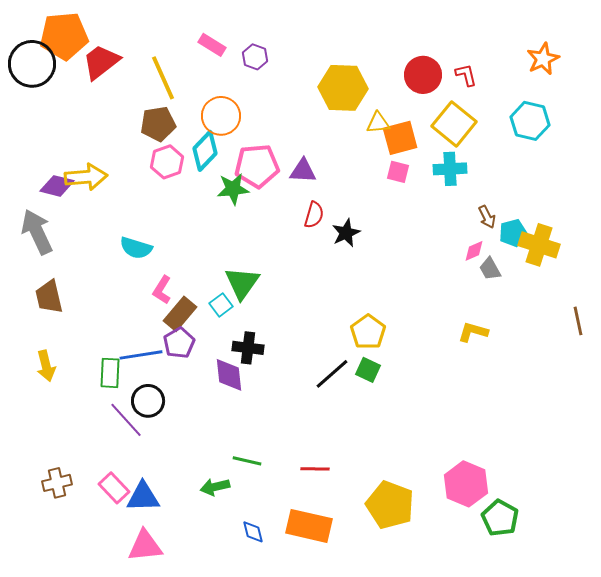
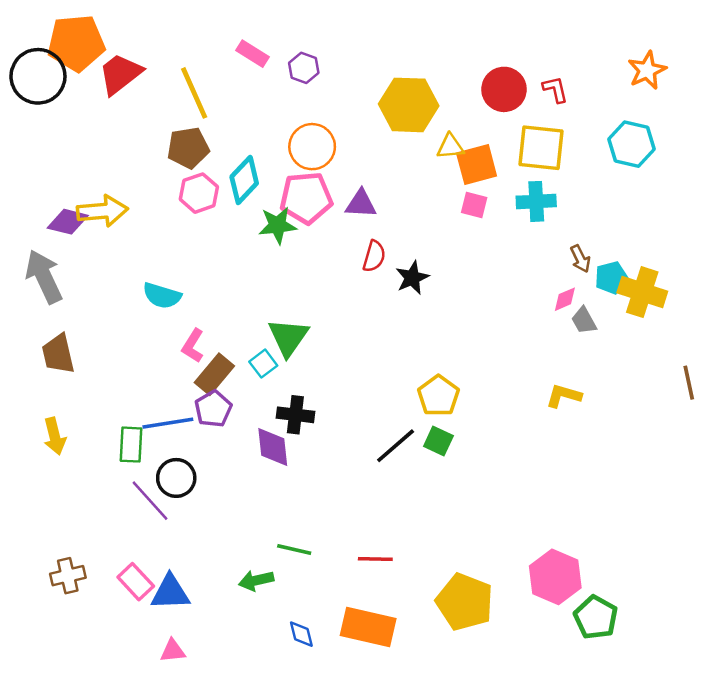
orange circle: (221, 116) -> (312, 147), moved
yellow square: (454, 124) -> (541, 148), turned -33
pink triangle: (145, 546) -> (173, 651), size x0.6

